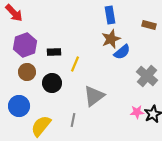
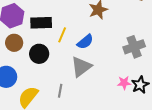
black rectangle: (54, 52) -> (41, 23), size x1.5
blue semicircle: (122, 52) -> (85, 42), moved
gray cross: (147, 76) -> (134, 47), turned 30

